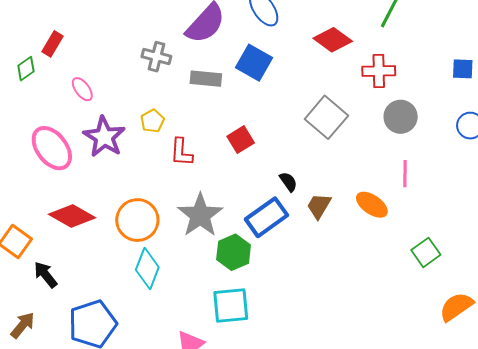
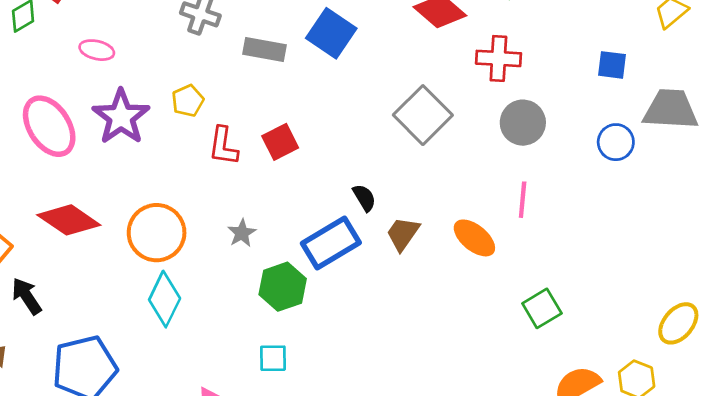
pink ellipse: (82, 89) -> (97, 50), turned -45
red square: (241, 140) -> (280, 142), moved
gray star: (200, 215) -> (242, 233), size x0.5
cyan square: (231, 305) -> (273, 358), size x0.6

